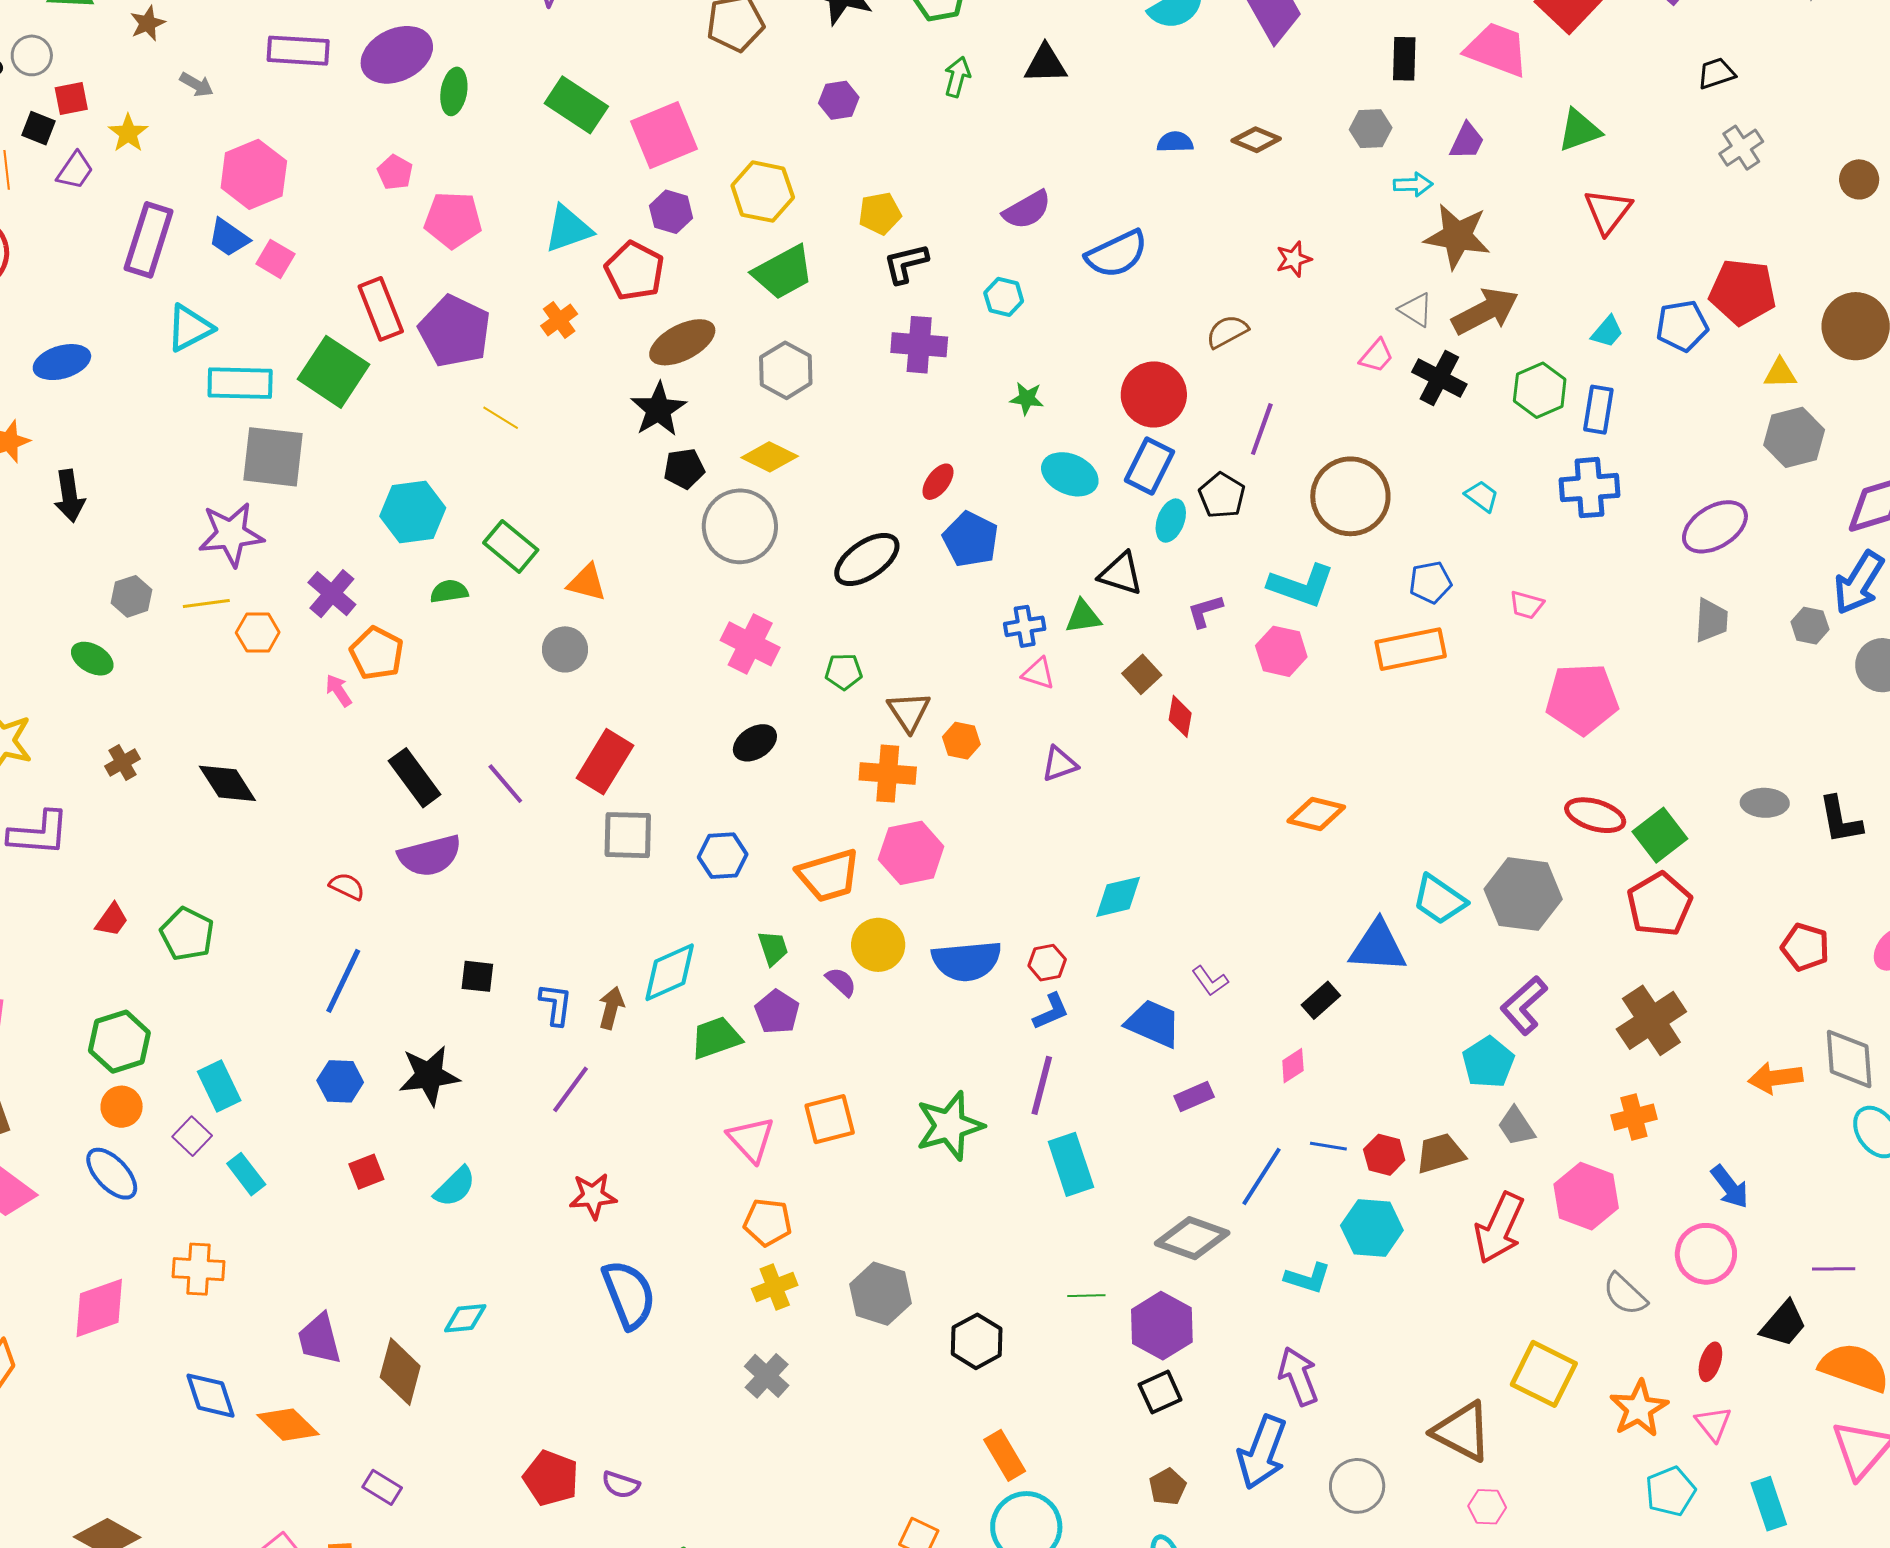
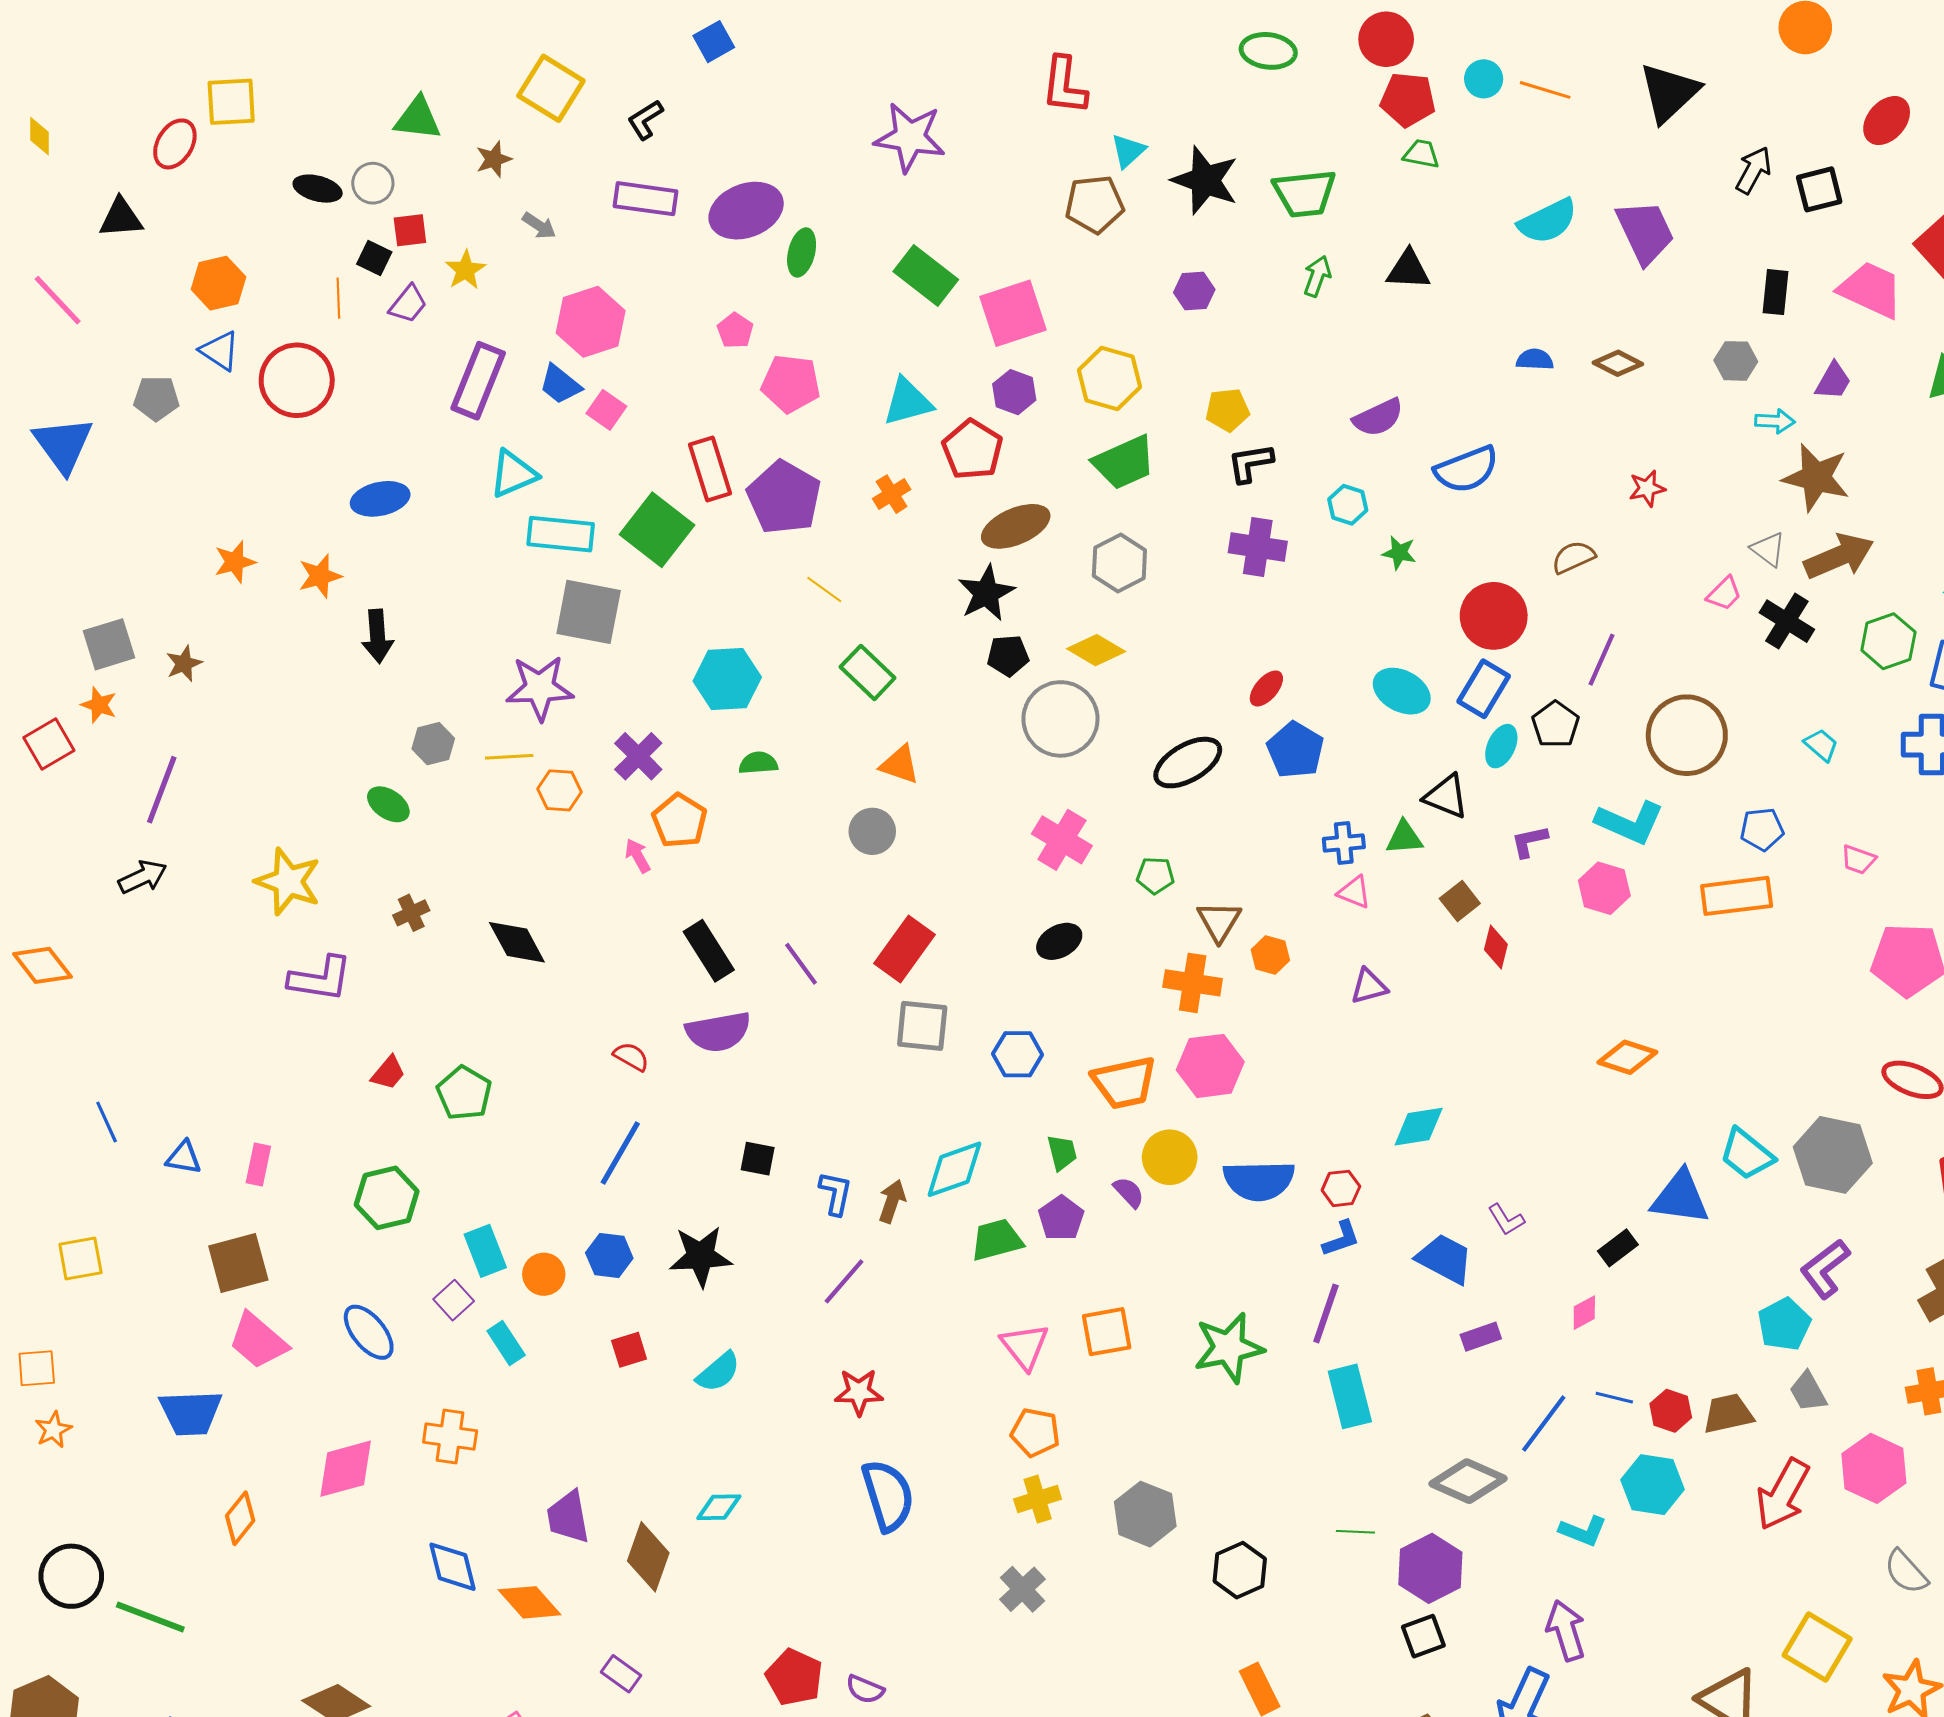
green star: (1027, 398) -> (1399, 553), moved
green rectangle: (511, 546) -> (868, 672), moved
orange circle: (122, 1107) -> (544, 1274), moved

